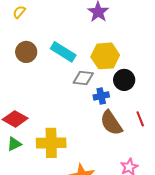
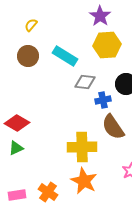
yellow semicircle: (19, 12) -> (31, 25), moved
yellow hexagon: (105, 56) -> (107, 45), moved
yellow cross: (51, 143) -> (82, 147), moved

